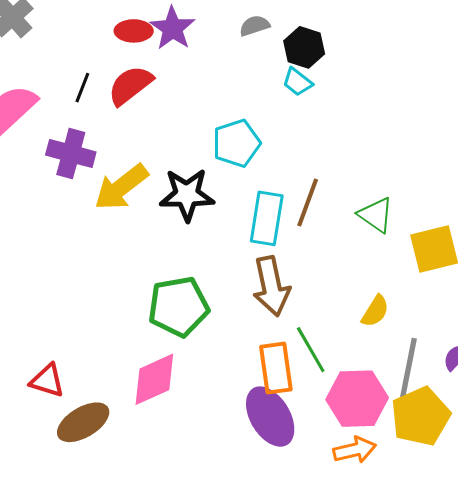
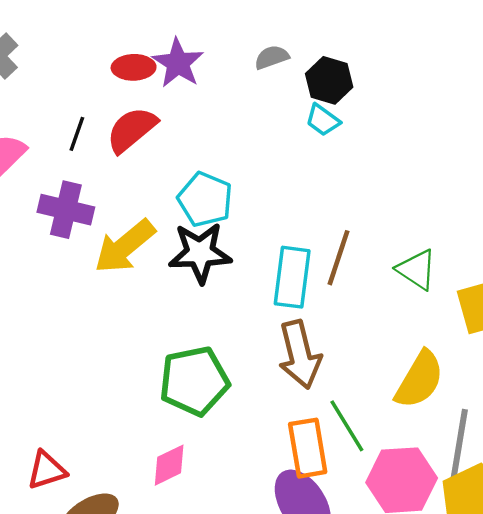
cyan pentagon: (236, 143) -> (205, 199), moved, turned -30
yellow semicircle: (375, 311) -> (419, 380), size x1.6
pink diamond: (154, 379) -> (169, 465), size x0.7
red triangle: (47, 381) -> (47, 470), turned -33

